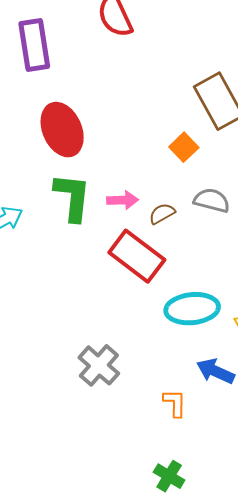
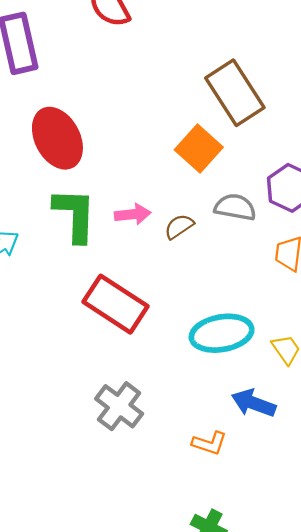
orange square: (184, 147) -> (199, 148), size x1.4
red rectangle: (137, 256) -> (115, 304), moved
orange L-shape: (175, 403) -> (209, 443), turned 112

